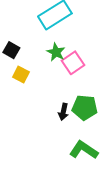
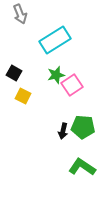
green star: (56, 52) -> (56, 75), turned 30

